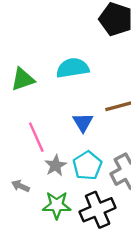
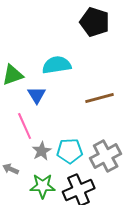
blue triangle: (83, 122) -> (37, 95), moved
cyan pentagon: (87, 166) -> (70, 151), turned 30

